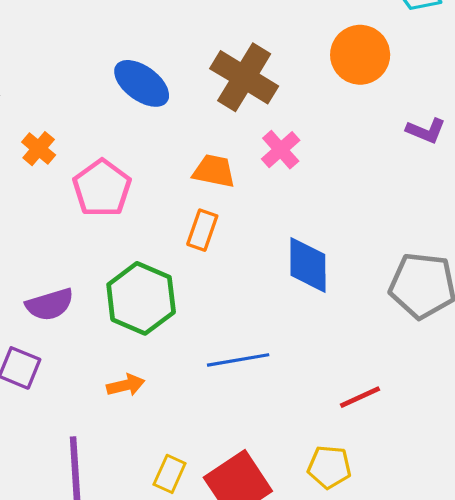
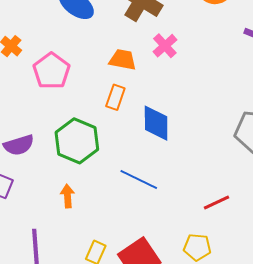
blue diamond: (308, 265) -> (156, 123), moved
blue line: (238, 360) -> (139, 180), turned 36
orange arrow: (126, 385) -> (68, 196), turned -80

